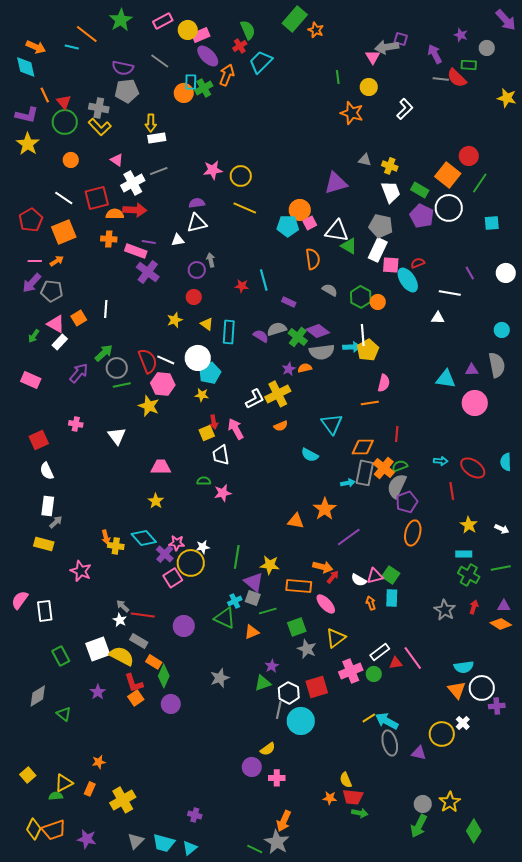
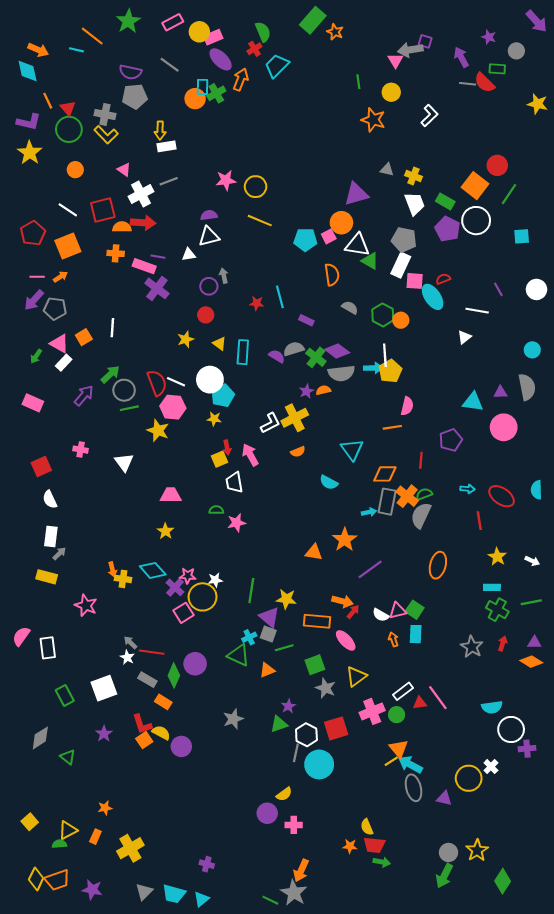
orange circle: (300, 210) -> (341, 223), moved
white triangle: (438, 318) -> (464, 337), turned -40
purple pentagon: (407, 502) -> (451, 440), moved
yellow semicircle: (122, 656) -> (161, 733), moved, size x0.7
green diamond: (164, 676) -> (174, 675), moved
orange triangle: (457, 690) -> (399, 749), moved

